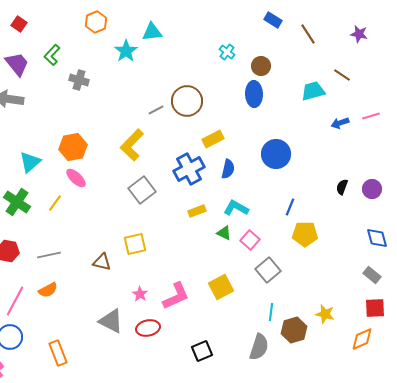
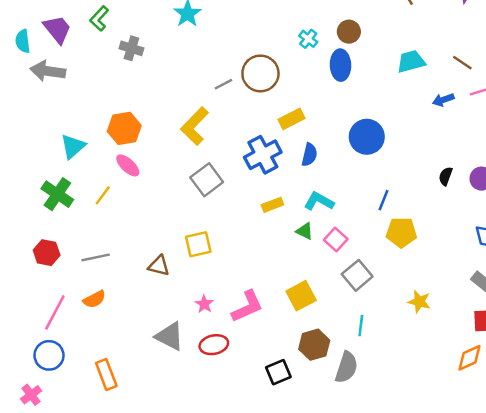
cyan cross: (227, 52) -> (308, 39), moved
brown line: (342, 75) -> (462, 63), moved
yellow star: (325, 314) -> (419, 302), moved
brown hexagon: (294, 330) -> (314, 345), moved

